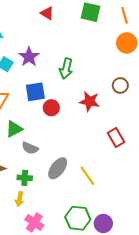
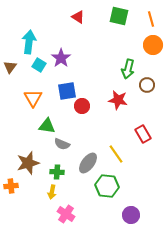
green arrow: (66, 68) -> (128, 69), moved
green triangle: (14, 129) -> (47, 126), turned 36
yellow line: (87, 176) -> (116, 154), moved
green hexagon: (78, 218) -> (107, 186), moved

